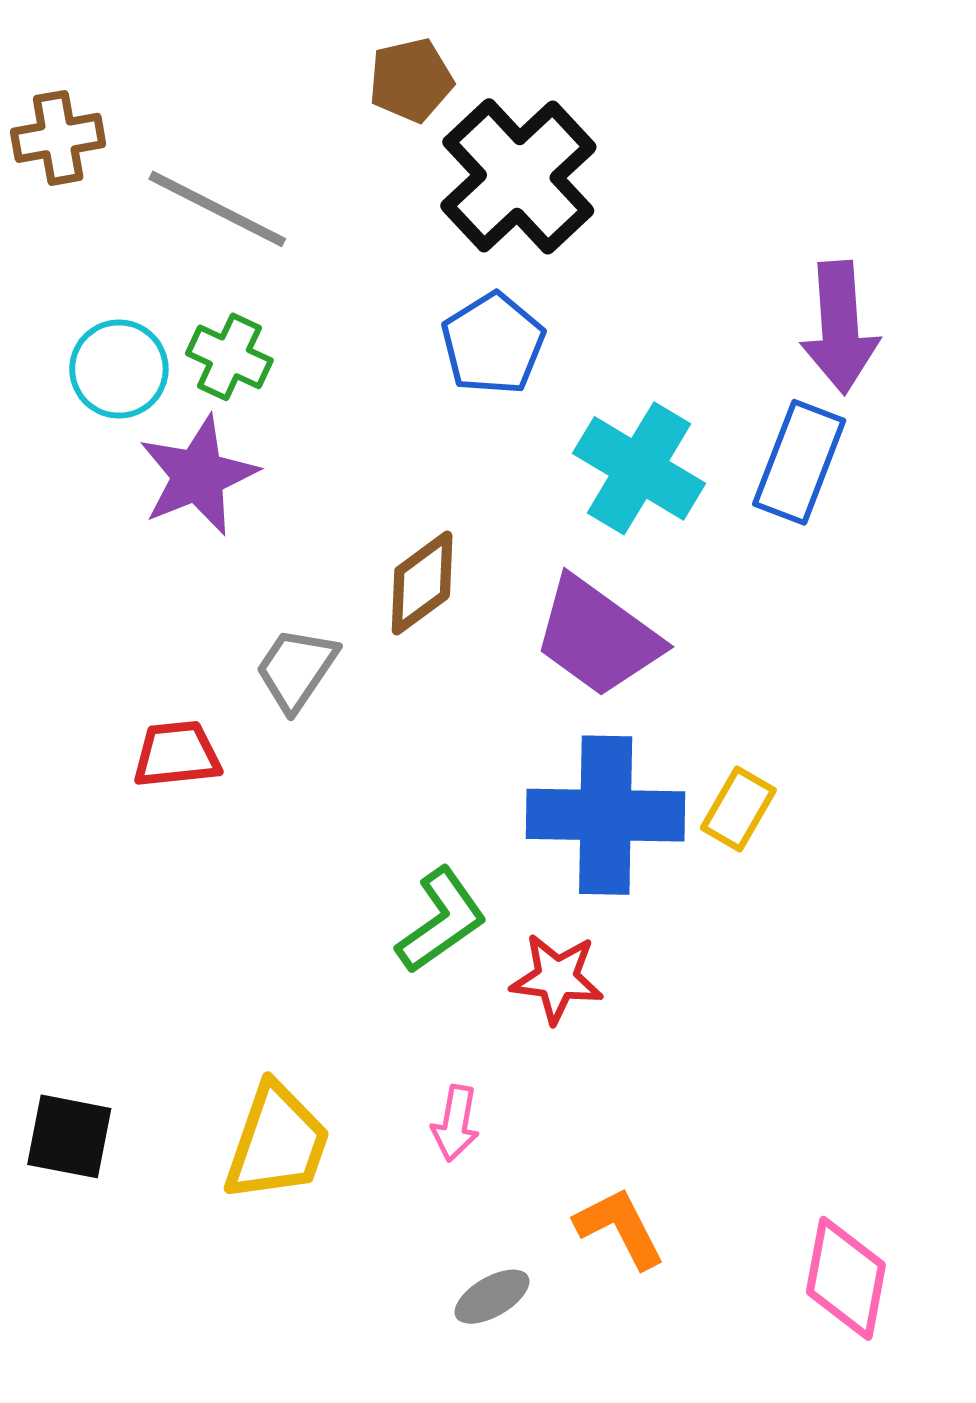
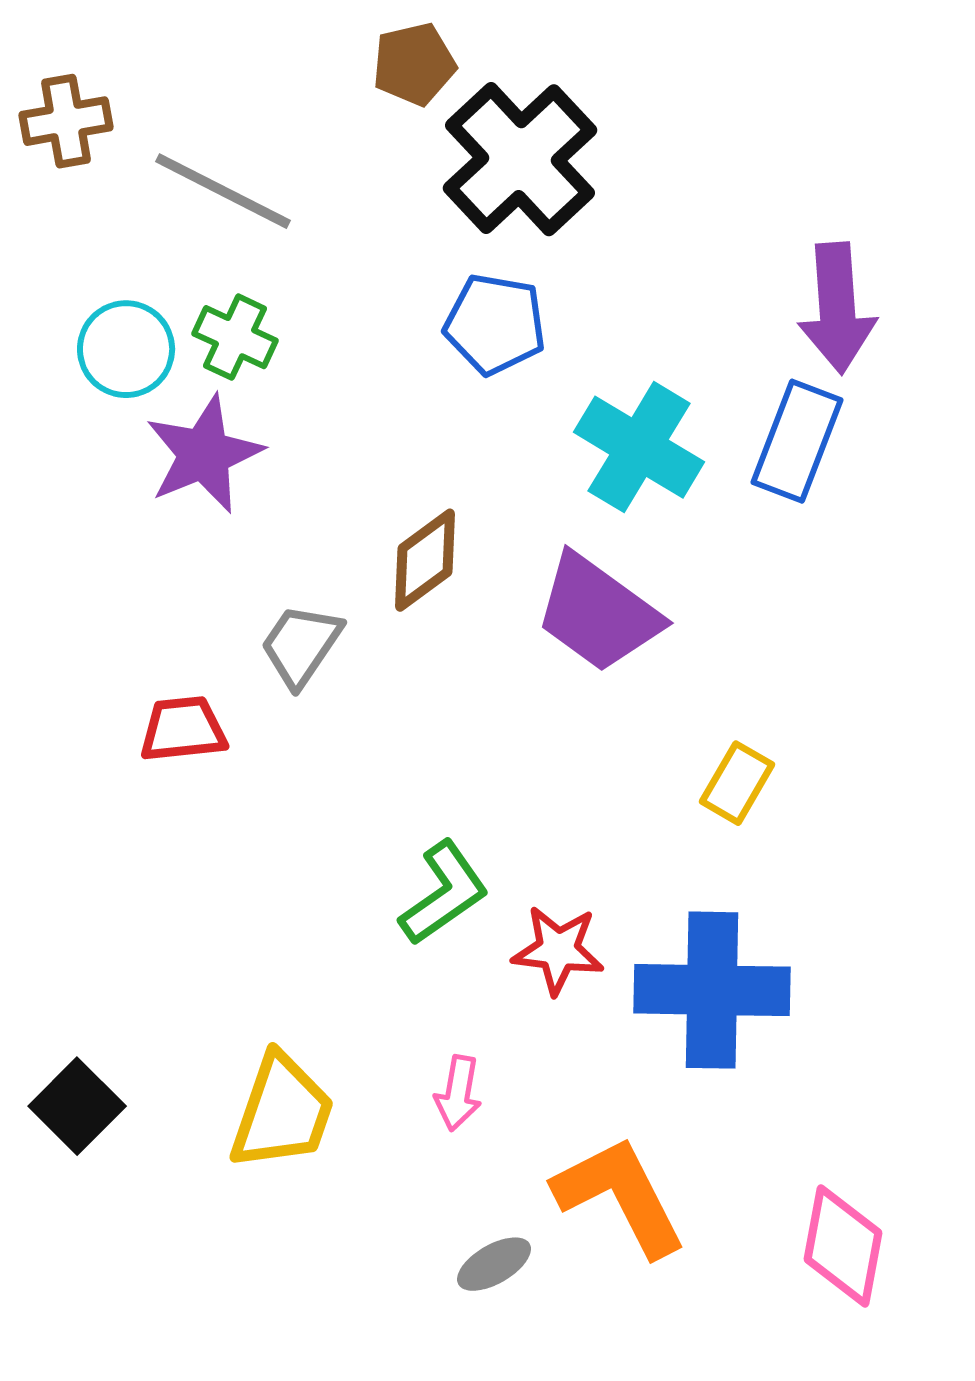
blue pentagon: (493, 344) -> (495, 324), turned -30
blue cross: (606, 815) -> (712, 990), moved
black square: (69, 1136) -> (77, 1106), turned 34
orange L-shape: (620, 1228) -> (620, 1196), size x1.5

